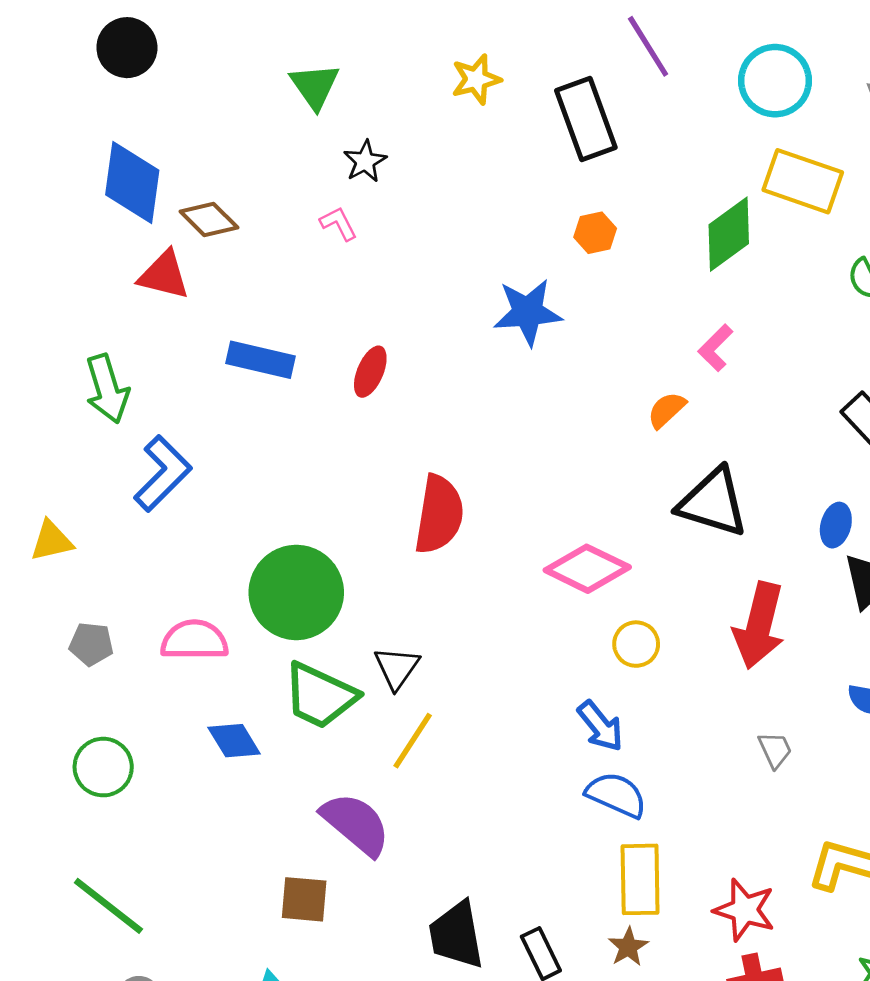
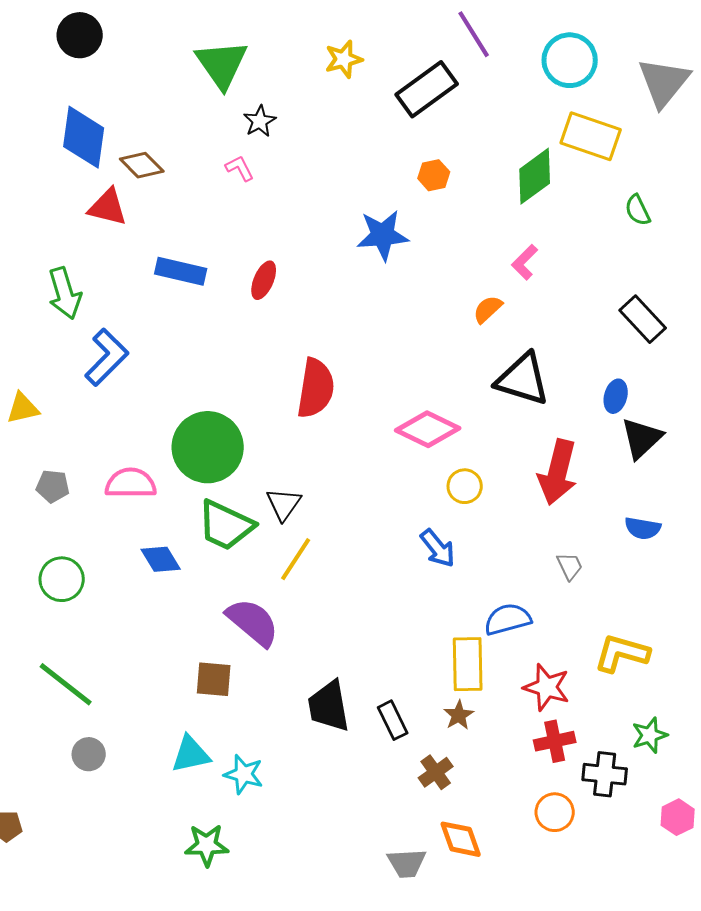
green triangle: (315, 86) -> (222, 64), size x1.4
black rectangle: (586, 119) -> (427, 89), turned 74
blue semicircle: (616, 795) -> (508, 619), moved, turned -39

